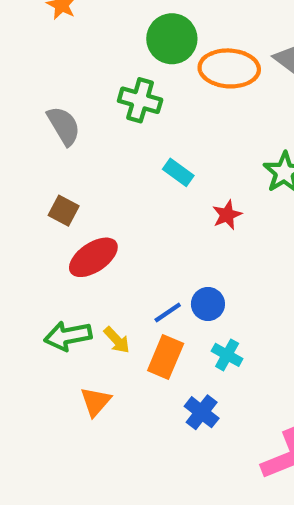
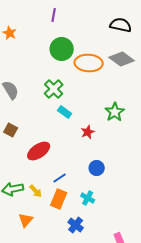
green cross: (140, 100) -> (54, 89), moved, turned 30
red ellipse: (93, 257) -> (39, 151), moved
blue circle: (208, 304) -> (97, 168), moved

